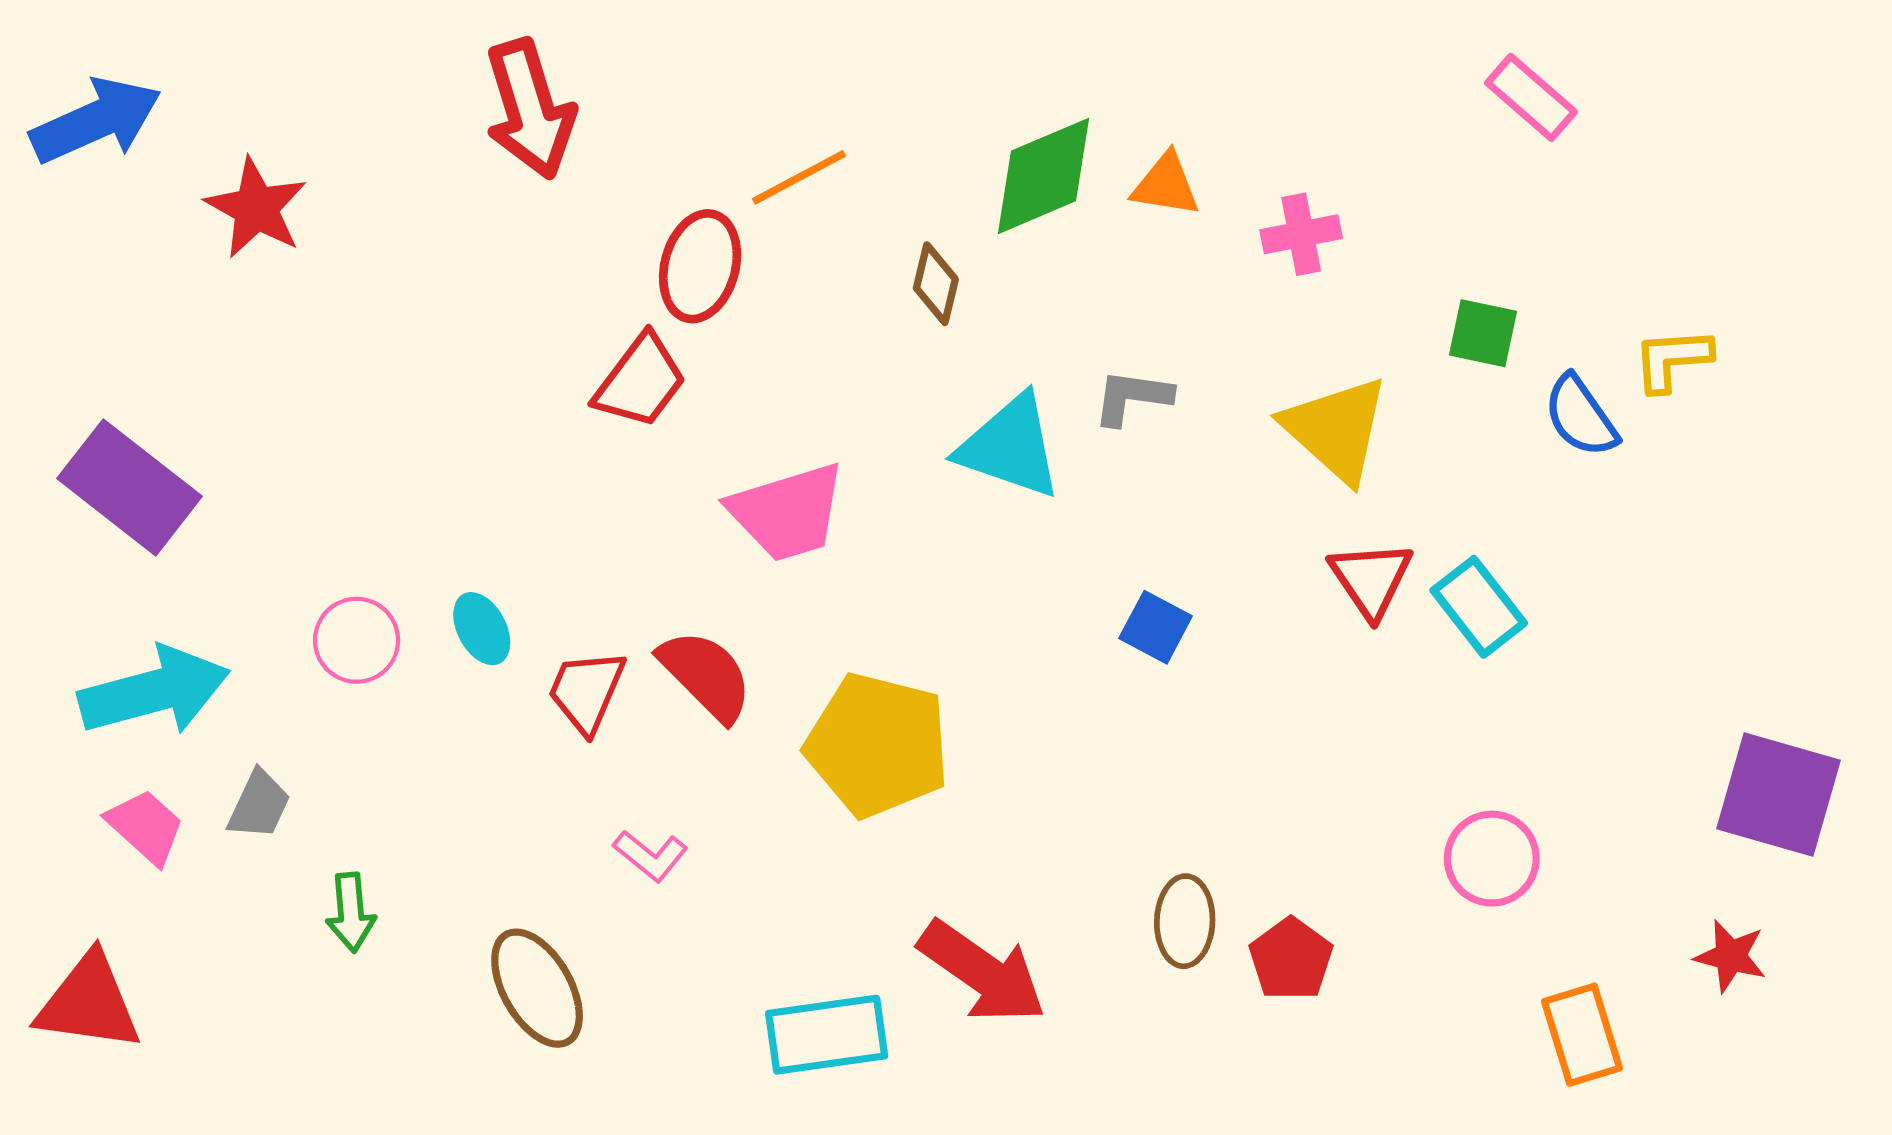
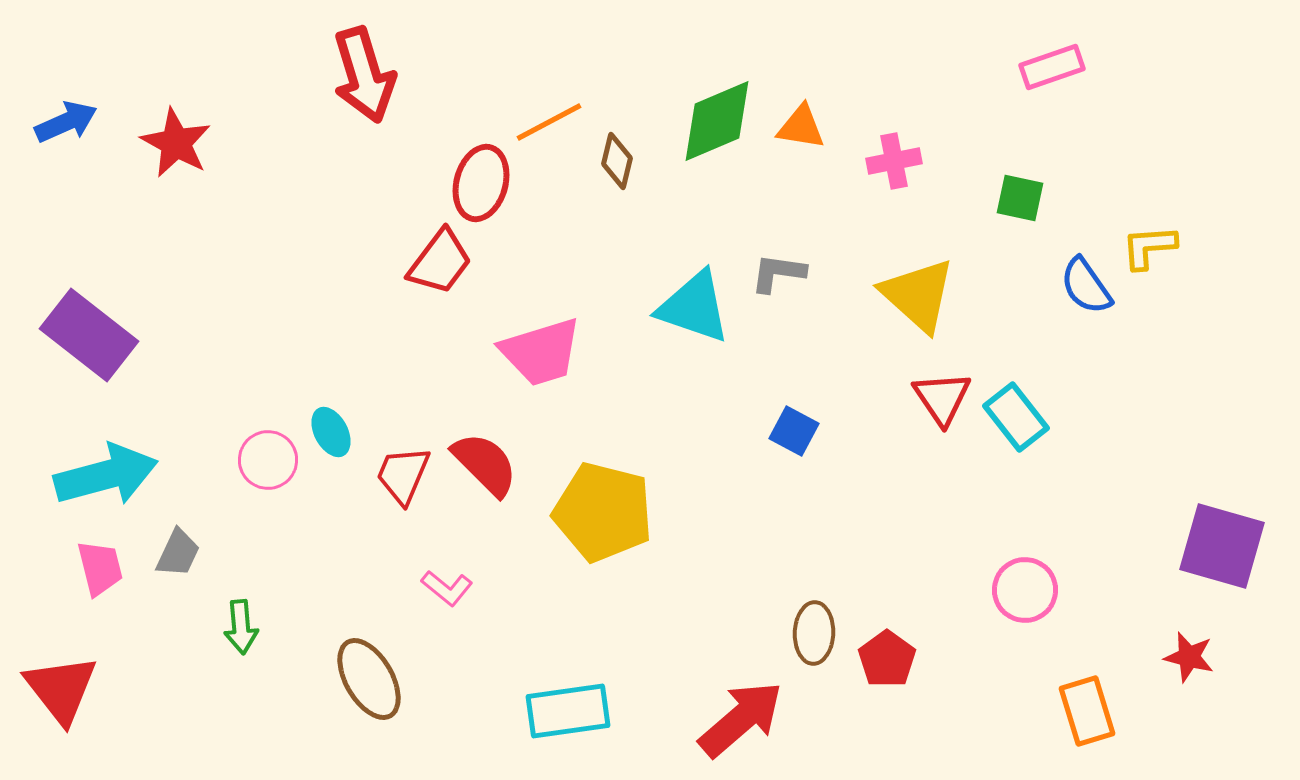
pink rectangle: (1531, 97) -> (1052, 67), turned -60
blue arrow: (96, 121) -> (66, 122), moved, size x0.7
brown diamond: (936, 284) -> (617, 161), moved
green square: (1483, 333) -> (1020, 198), moved
pink circle: (357, 640) -> (268, 460), moved
pink trapezoid: (146, 827) -> (100, 568), turned 34
red arrow: (982, 972) -> (741, 719), moved, turned -76
red triangle: (89, 1003) -> (61, 689), turned 44

